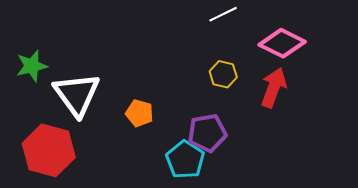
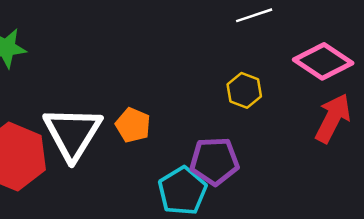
red arrow: (274, 88) -> (333, 118), moved
white triangle: (77, 94) -> (73, 133), moved

